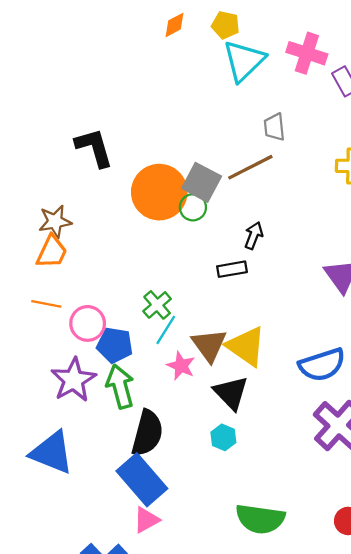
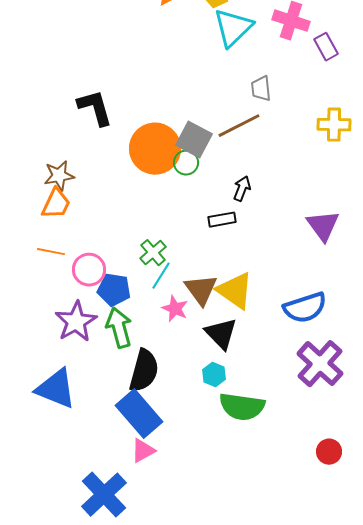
green semicircle: (260, 519) -> (242, 407), moved

